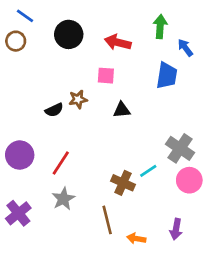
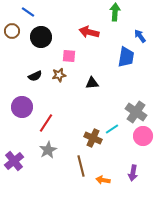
blue line: (25, 16) -> (28, 12), moved
green arrow: (160, 26) -> (115, 12), moved
black circle: (69, 34) -> (41, 37), moved
pink square: (106, 76) -> (69, 56), moved
black semicircle: (54, 110) -> (35, 76), moved
purple circle: (20, 155) -> (22, 107), moved

